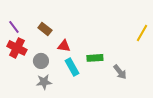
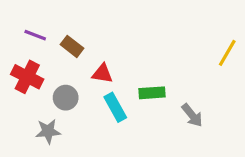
purple line: (14, 27) -> (35, 35), moved, turned -32
gray star: (44, 82) -> (48, 131), moved

